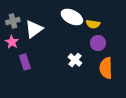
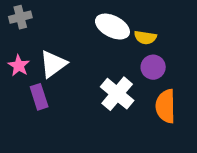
gray cross: (13, 21) -> (20, 17), moved
white triangle: (34, 29) -> (53, 64), moved
white cross: (75, 60) -> (117, 94), size x1.5

